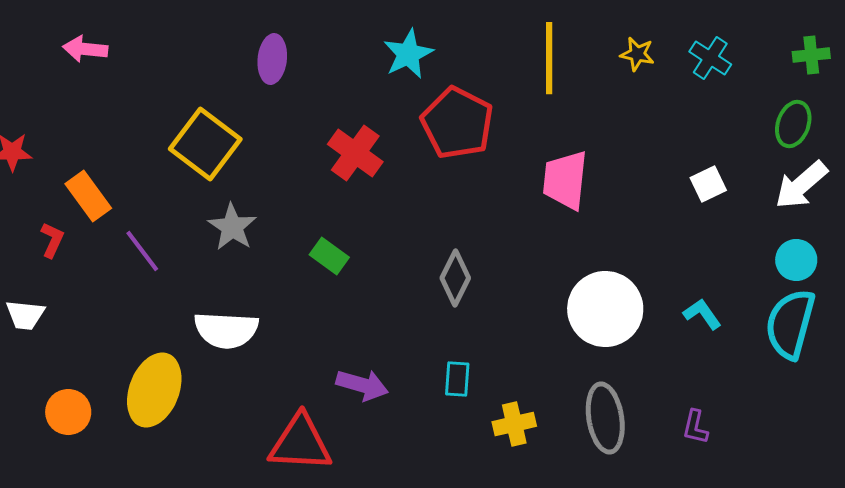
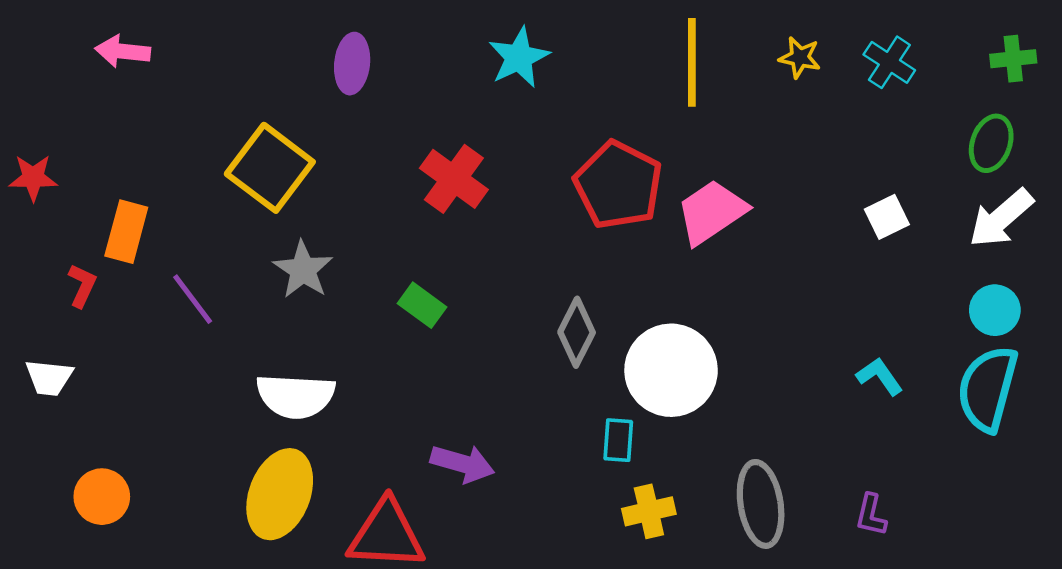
red pentagon: (457, 123) -> (618, 185), moved
pink trapezoid: (565, 180) -> (711, 212), turned 50
orange rectangle: (88, 196) -> (126, 232), turned 51
white circle: (605, 309) -> (671, 370), moved
cyan rectangle: (457, 379) -> (618, 440), moved
yellow ellipse: (154, 390) -> (280, 494), moved

